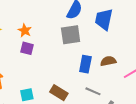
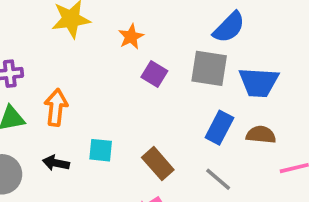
blue trapezoid: (104, 19) -> (259, 82), moved, turned -115
purple square: (27, 48) -> (154, 74), moved

